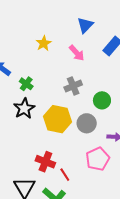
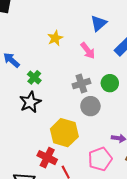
green circle: (102, 100) -> (110, 83), moved
yellow hexagon: (57, 119) -> (64, 133), moved
gray circle: (87, 123) -> (90, 106), moved

